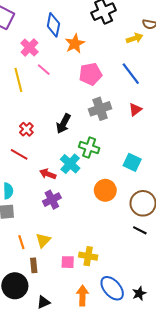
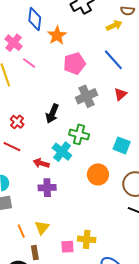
purple cross: (52, 200) -> (47, 188), turned 30

